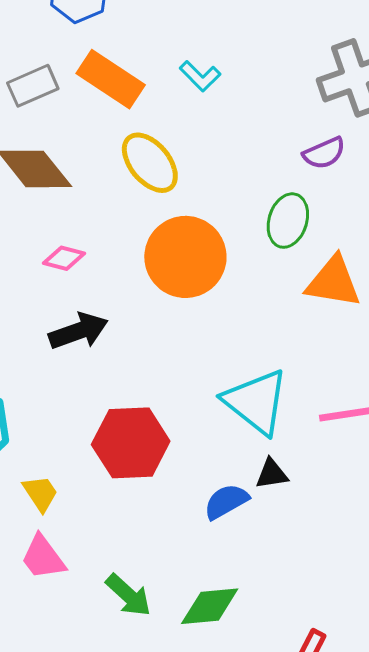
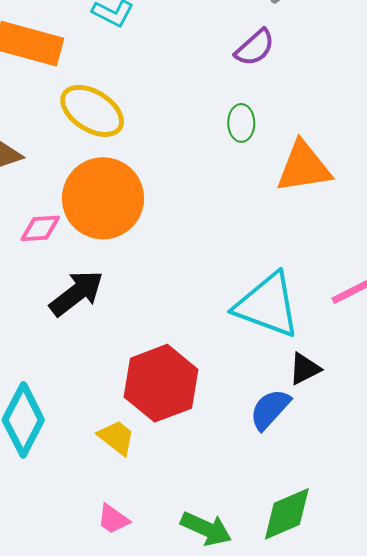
green ellipse: (288, 221) -> (241, 123), size x0.7
orange circle: (185, 257) -> (103, 198), moved
yellow trapezoid: (40, 493) -> (116, 437), moved
pink trapezoid: (43, 557) -> (113, 519), size x0.7

